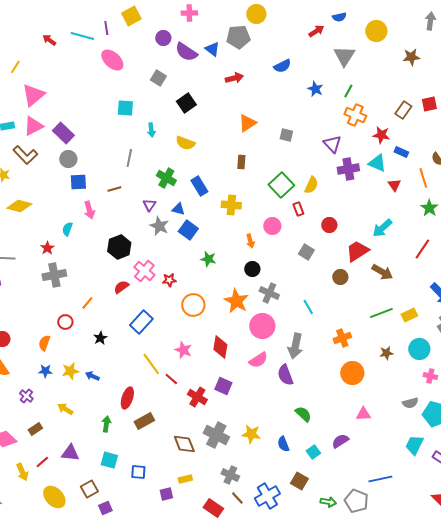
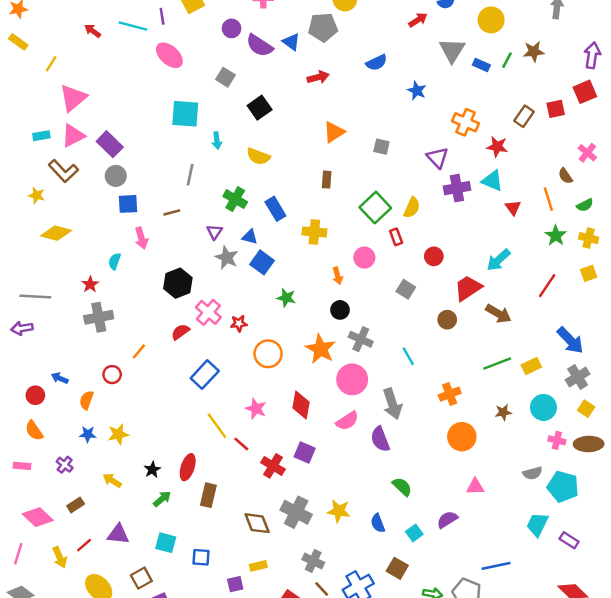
green line: (348, 91) -> (507, 60), moved
cyan square: (125, 108) -> (185, 114), size x1.4
blue rectangle: (401, 152) -> (481, 65), moved
black star: (100, 338) -> (152, 470), moved
gray arrow: (295, 346) -> (392, 404), turned -30
blue arrow: (92, 376) -> (60, 378), moved
brown rectangle: (144, 421) -> (208, 495), turned -48
green arrow: (106, 424) -> (162, 499), turned 42

